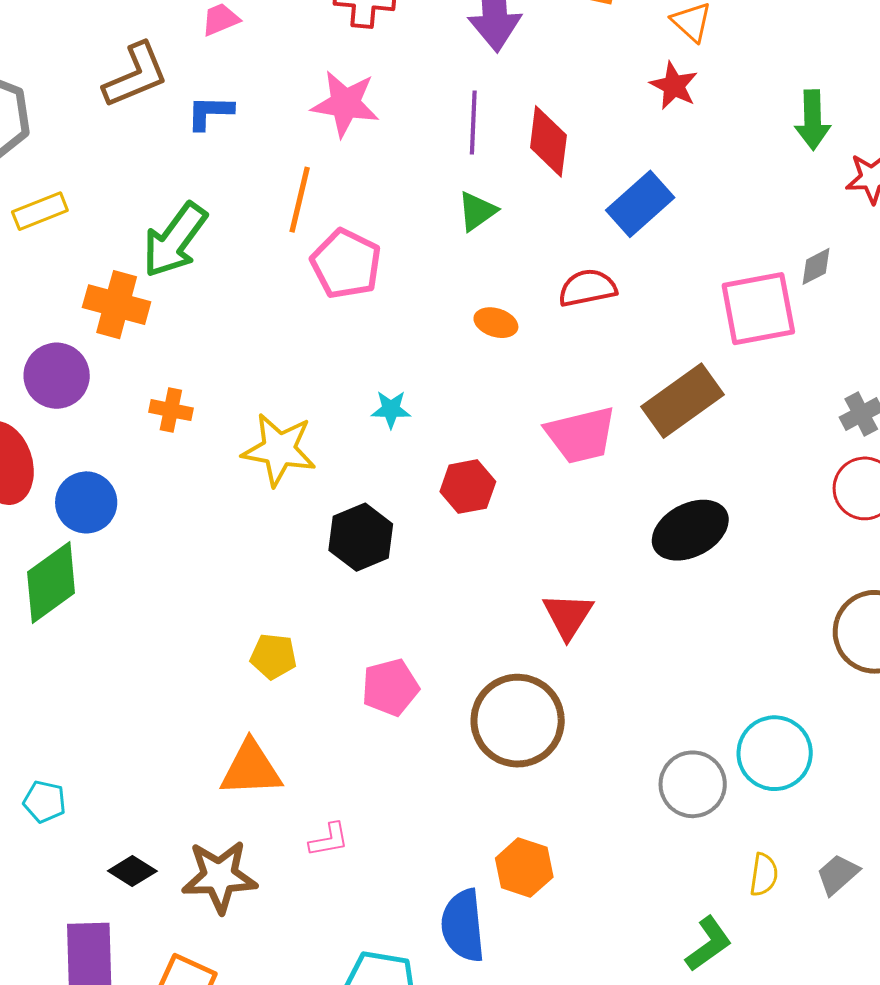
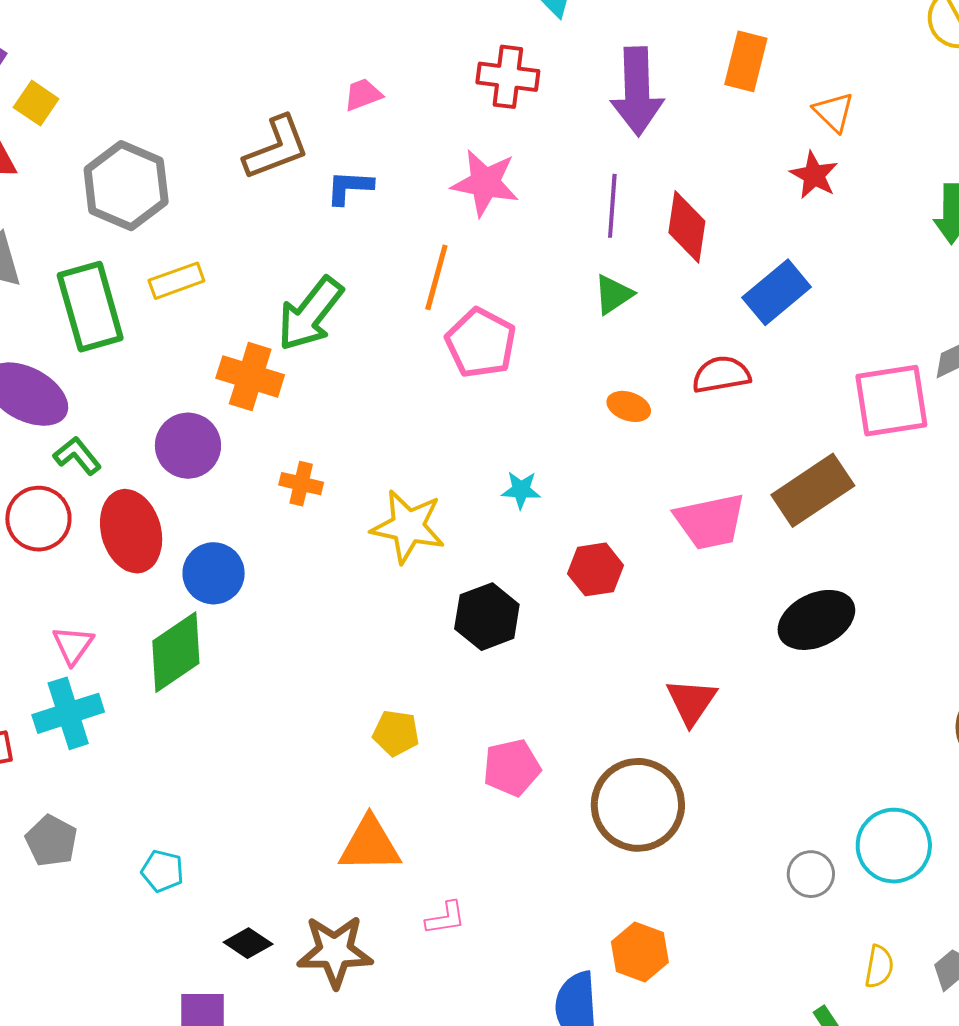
gray circle: (693, 784) -> (811, 874), size x0.7

